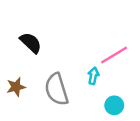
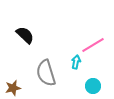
brown star: (16, 87) -> (13, 88), moved

